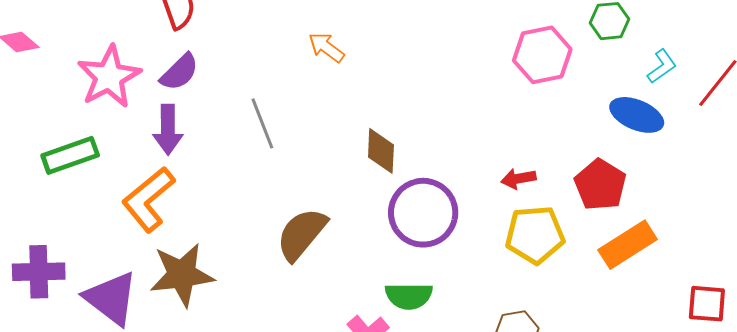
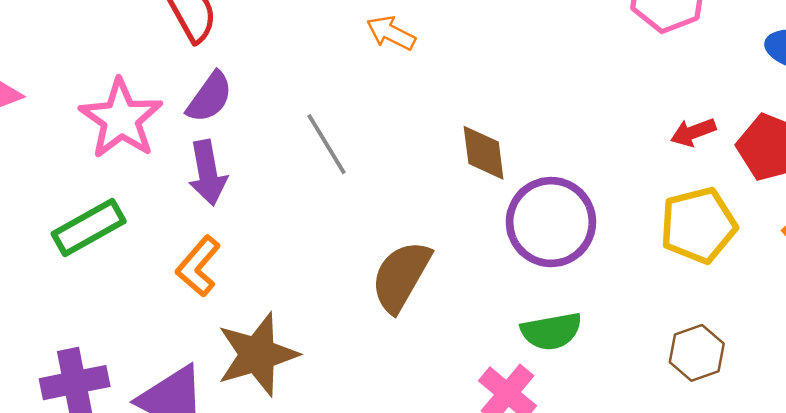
red arrow: (518, 179) -> (693, 132), moved
orange L-shape: (148, 199) -> (198, 266), size x0.7

